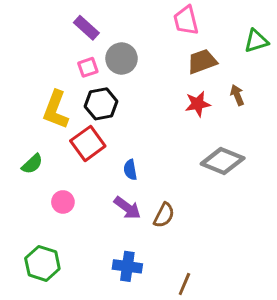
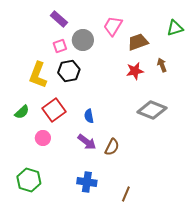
pink trapezoid: (186, 20) -> (113, 26), moved, turned 45
red square: (88, 143) -> (54, 110), moved

